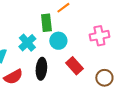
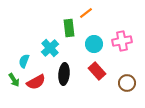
cyan circle: (58, 41) -> (94, 44), moved

